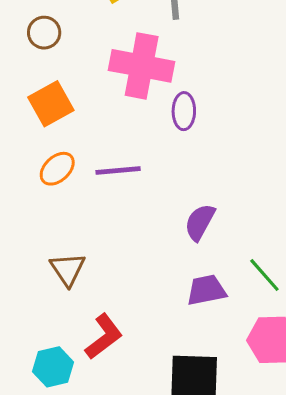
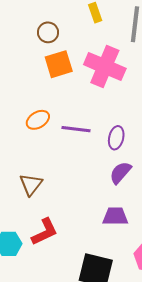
orange square: (51, 104) -> (59, 64), moved
purple ellipse: (184, 111) -> (116, 138), moved

